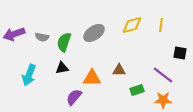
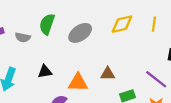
green semicircle: (64, 42) -> (47, 24), moved

